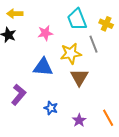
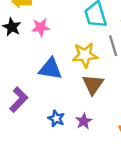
pink star: (45, 33) -> (41, 27), moved
purple star: (79, 120) -> (84, 121), moved

